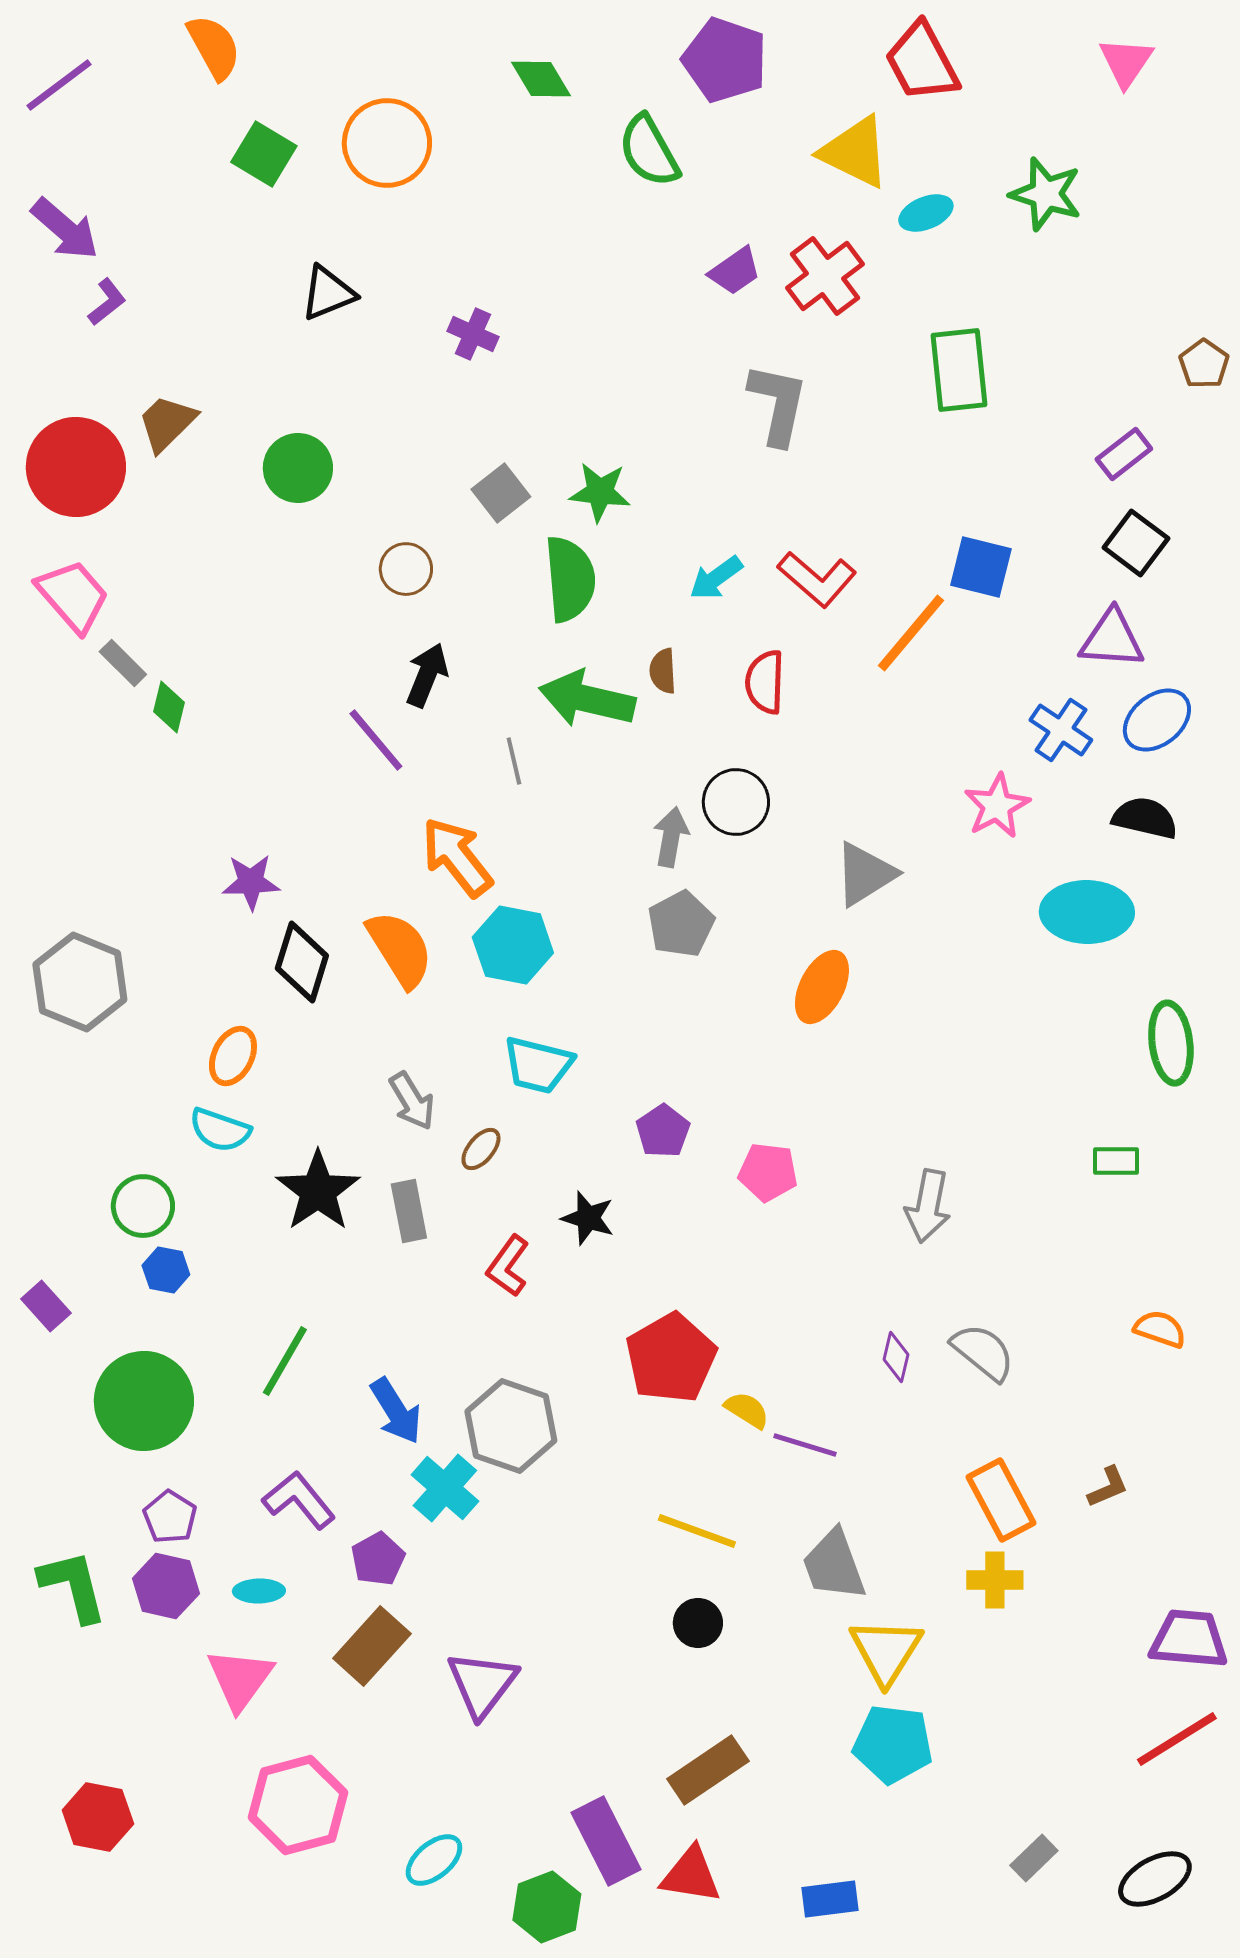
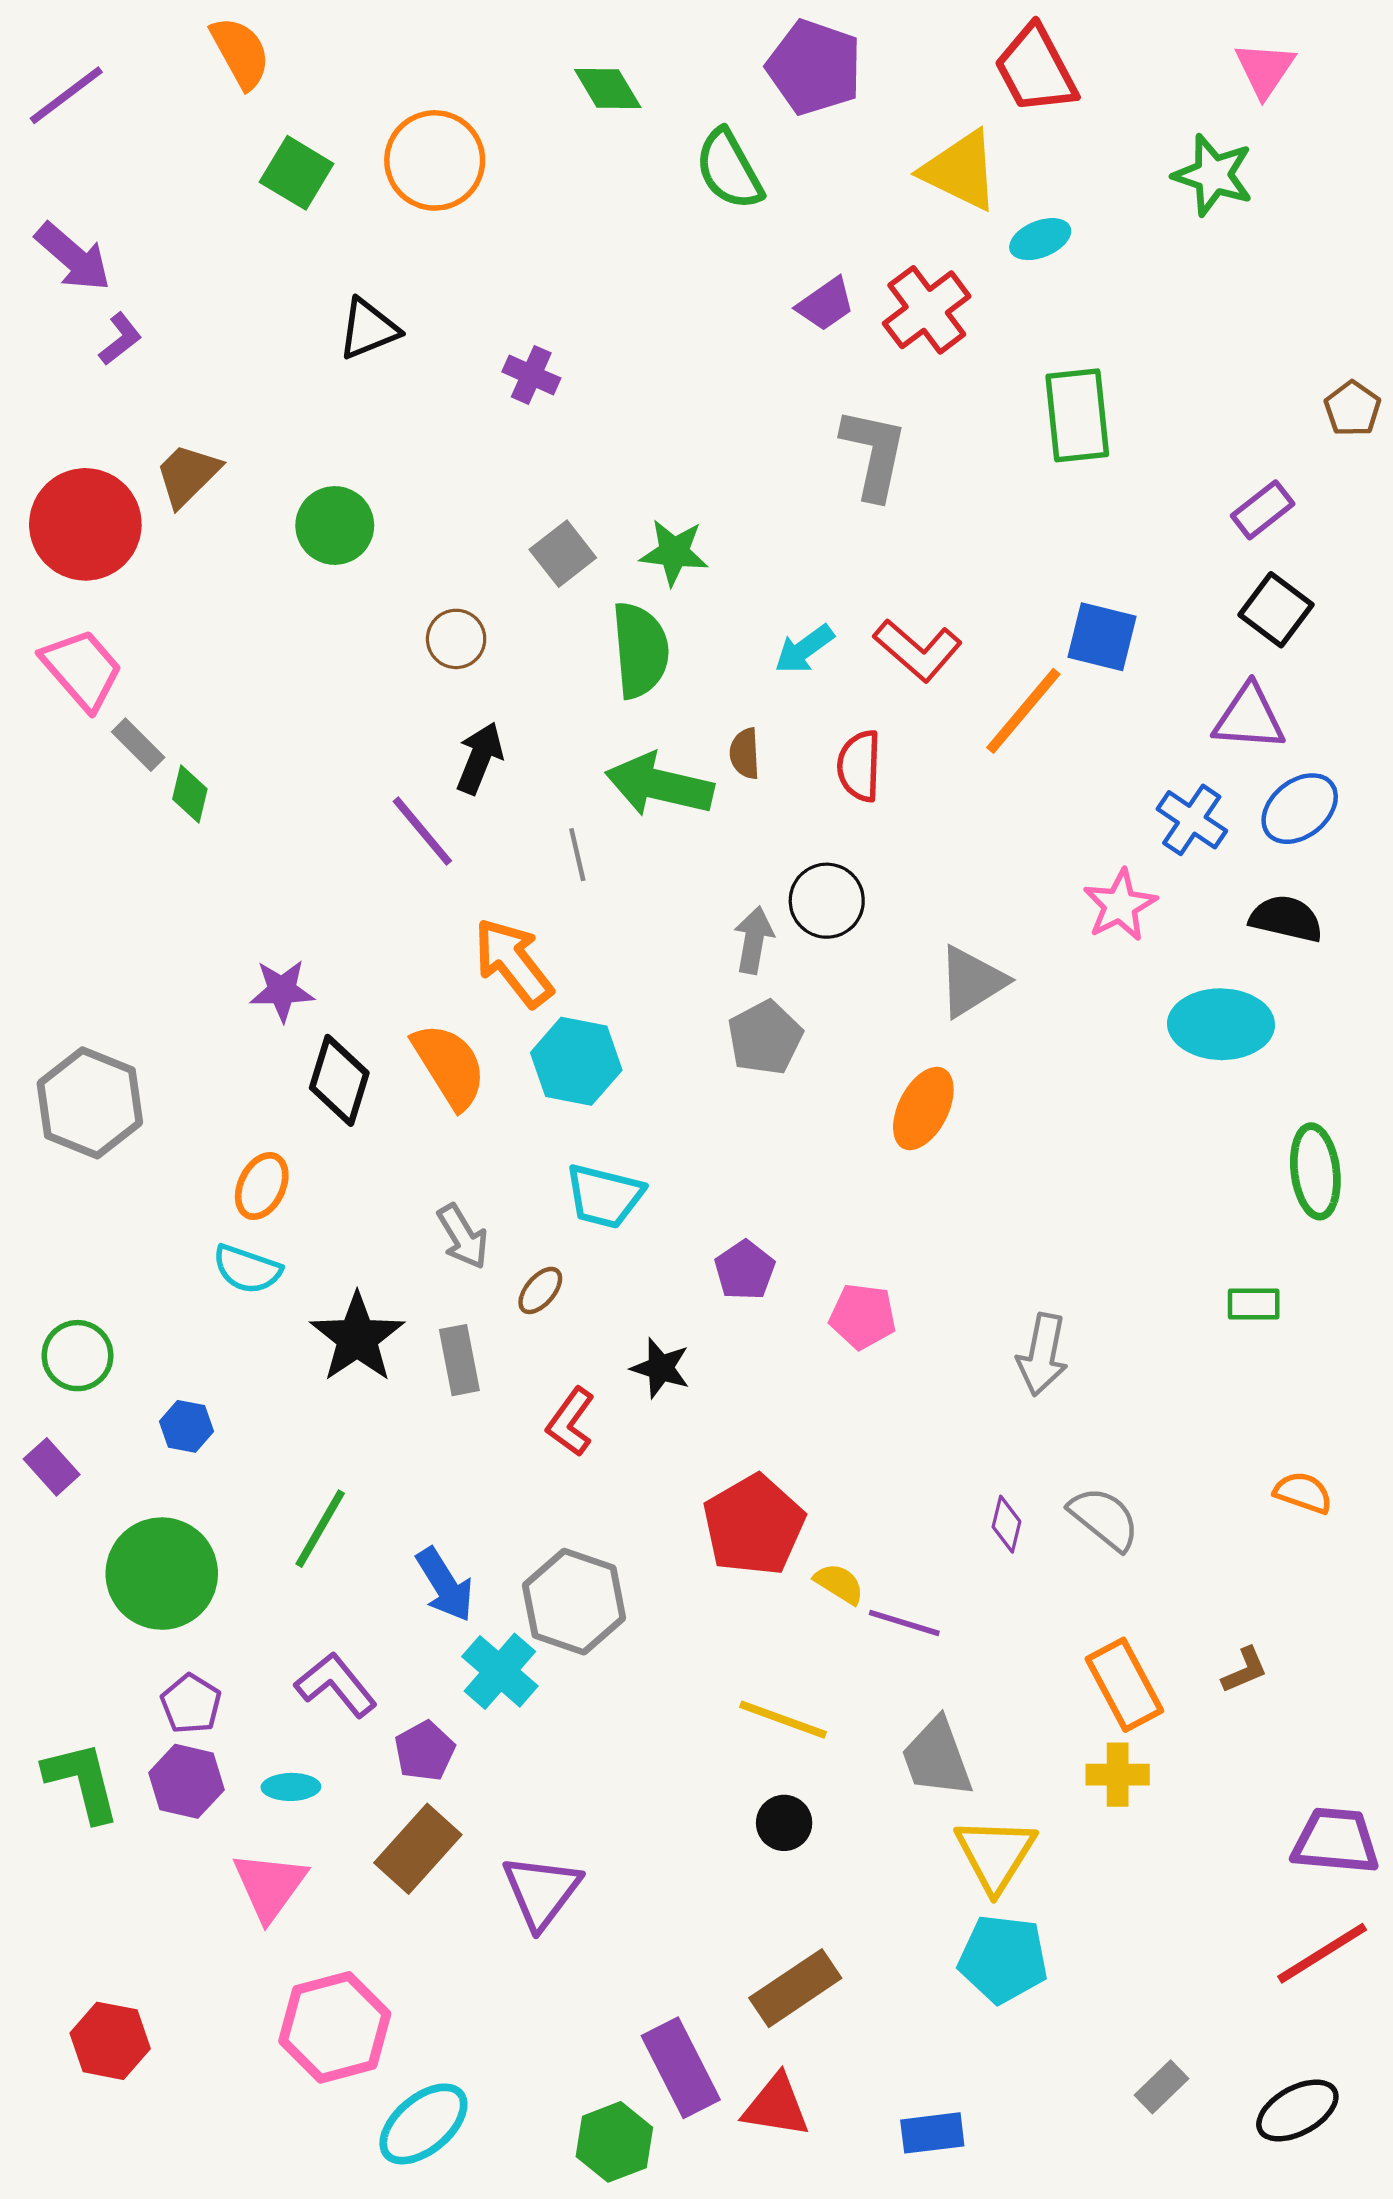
green star: (1046, 194) -> (1213, 175), moved
green circle: (143, 1206) -> (78, 1356), moved
cyan ellipse: (434, 1860) -> (423, 2124), moved, size x1.4

